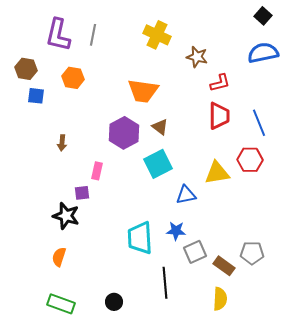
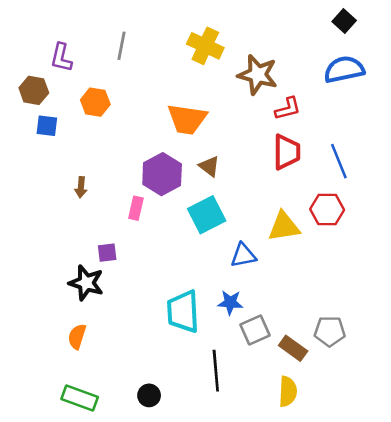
purple L-shape: (58, 35) -> (61, 58), moved, size x0.7
brown star: (197, 57) -> (258, 75), size x1.4
pink rectangle: (97, 171) -> (136, 208), moved

